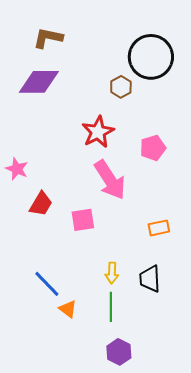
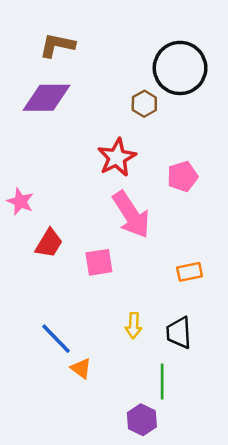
green line: (111, 307) -> (162, 382), moved

